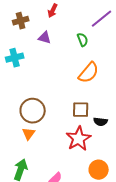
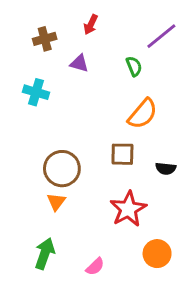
cyan cross: (15, 58) -> (36, 92), turned 30
brown square: (81, 110) -> (122, 154), moved
black semicircle: (101, 122) -> (166, 169), moved

